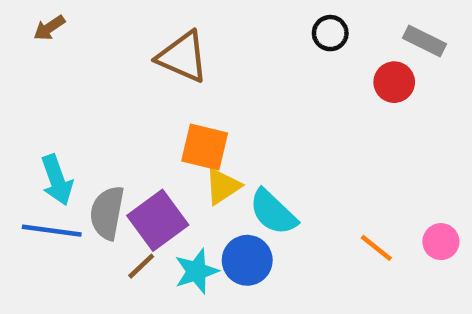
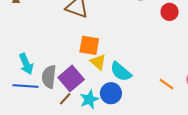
yellow triangle: (223, 186) -> (98, 62), turned -42

